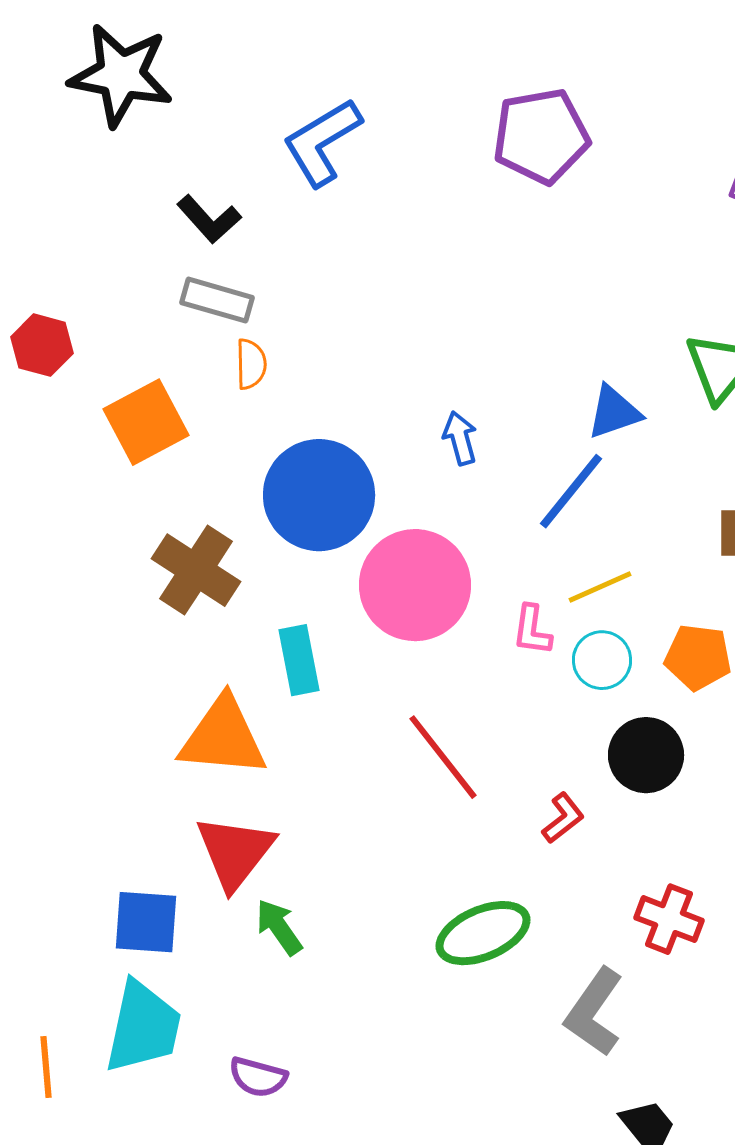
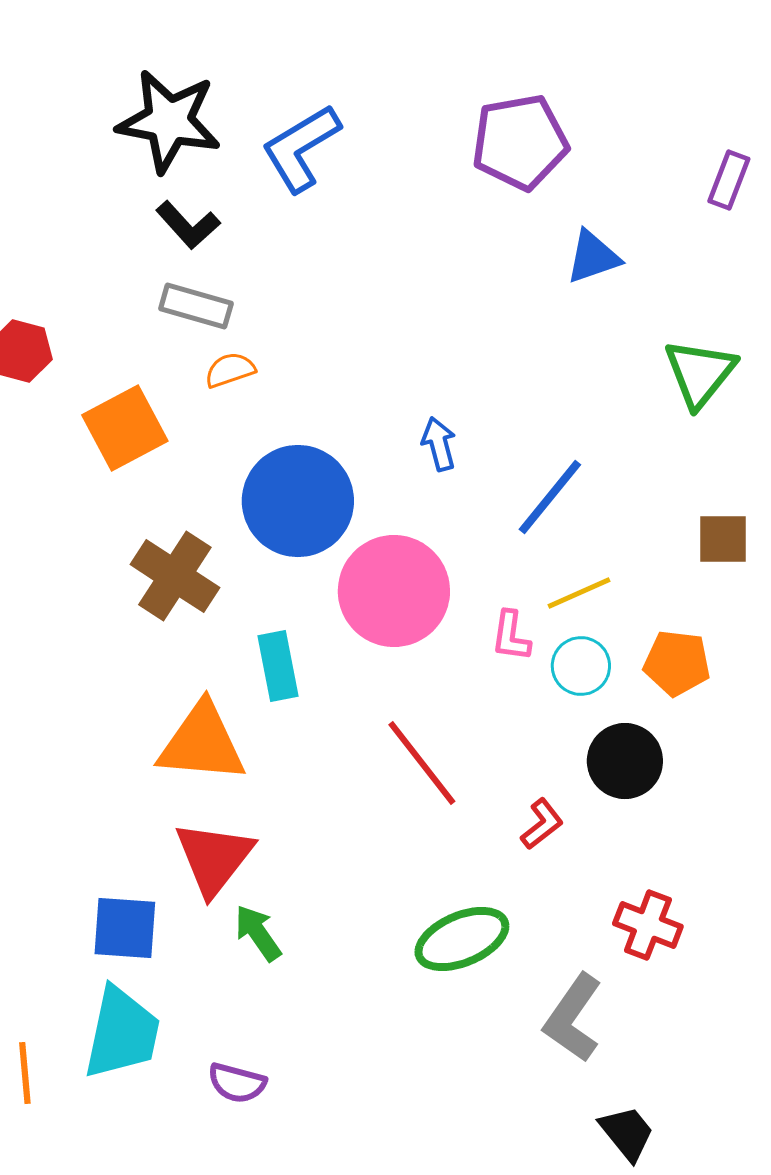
black star: (121, 75) -> (169, 121), moved
orange semicircle: (251, 364) -> (230, 370), turned -108
blue triangle: (614, 412) -> (593, 257), moved

